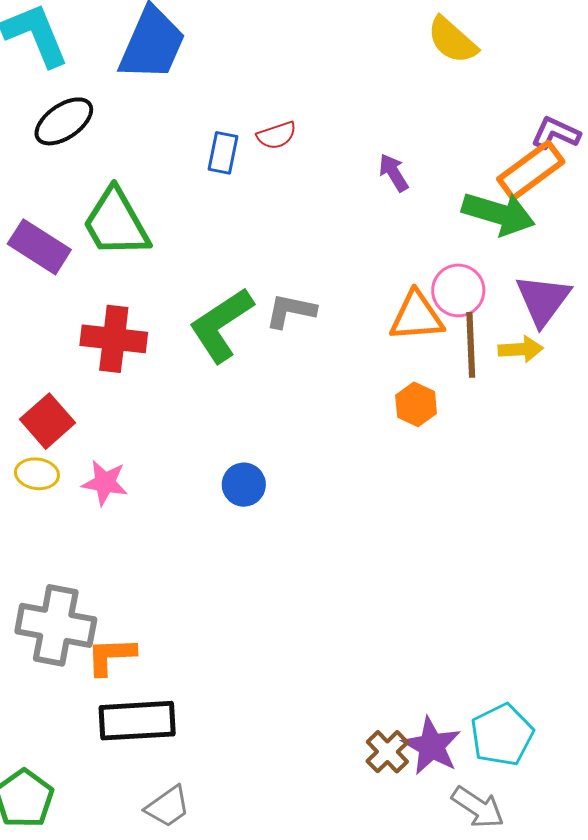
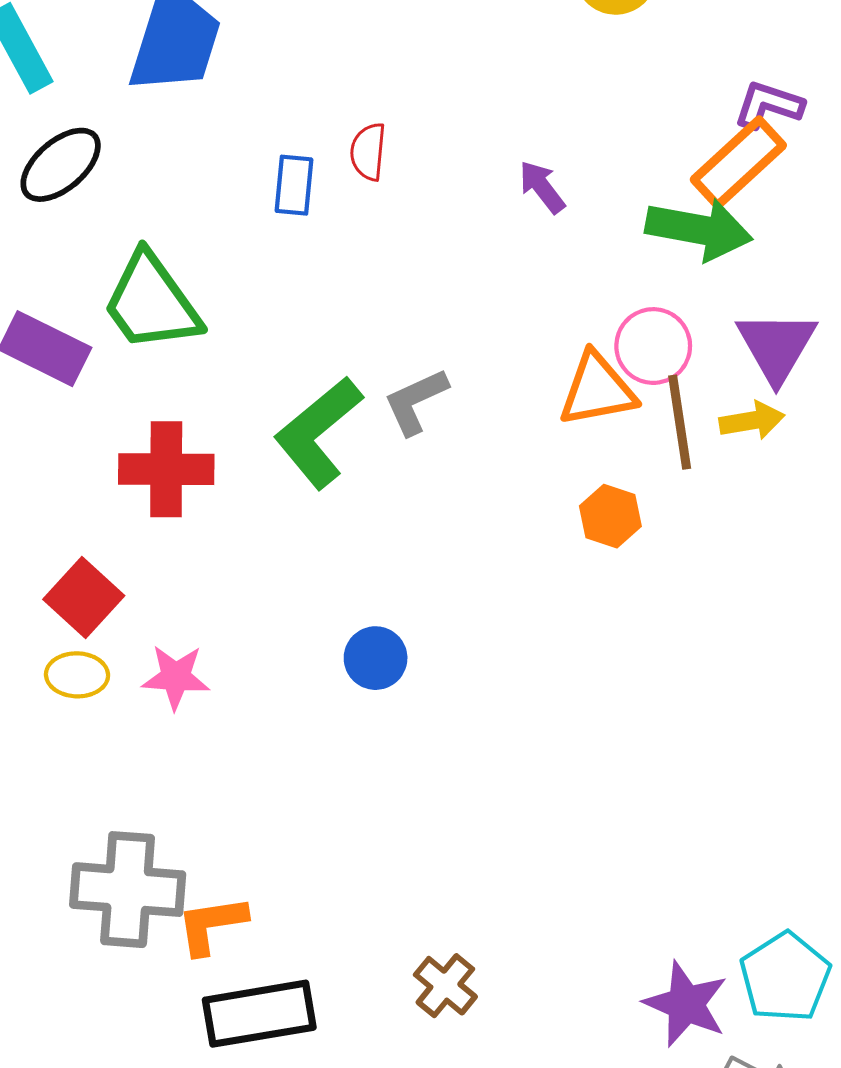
red semicircle: (277, 135) -> (368, 152), turned 120
gray L-shape: (291, 311) -> (416, 401), turned -30
brown cross: (387, 752) -> (445, 986), moved

